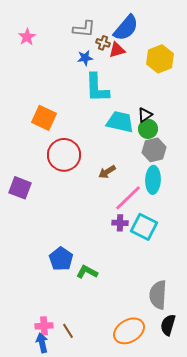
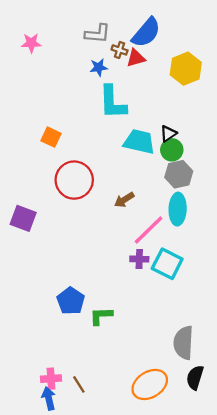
pink star: (27, 37) -> (31, 43), turned 30
orange square: (44, 118) -> (51, 137), size x0.7
green L-shape: (87, 272) -> (101, 316), turned -30

